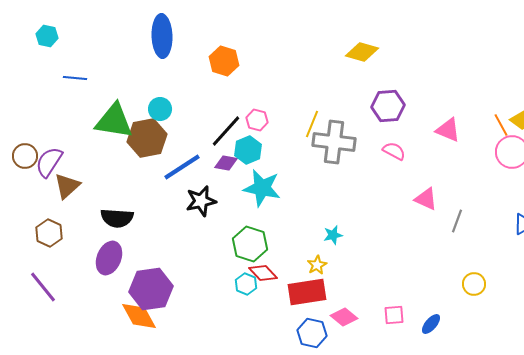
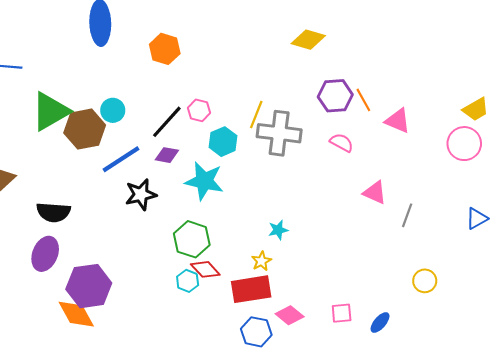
cyan circle: (160, 109) -> (113, 110), moved
green triangle: (114, 121) -> (50, 111), turned -39
orange line: (501, 125) -> (363, 100), moved
cyan hexagon: (248, 150) -> (223, 142), moved

